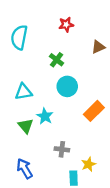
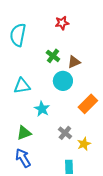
brown triangle: (98, 47) -> (74, 62), moved
green triangle: (26, 126) -> (24, 133), moved, turned 49
gray cross: (62, 149) -> (65, 133), moved, turned 32
yellow star: (89, 164) -> (84, 144), moved

